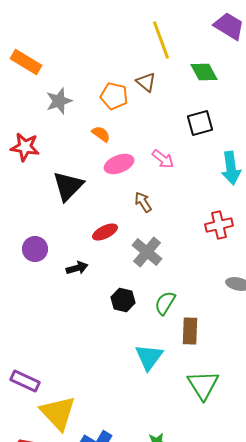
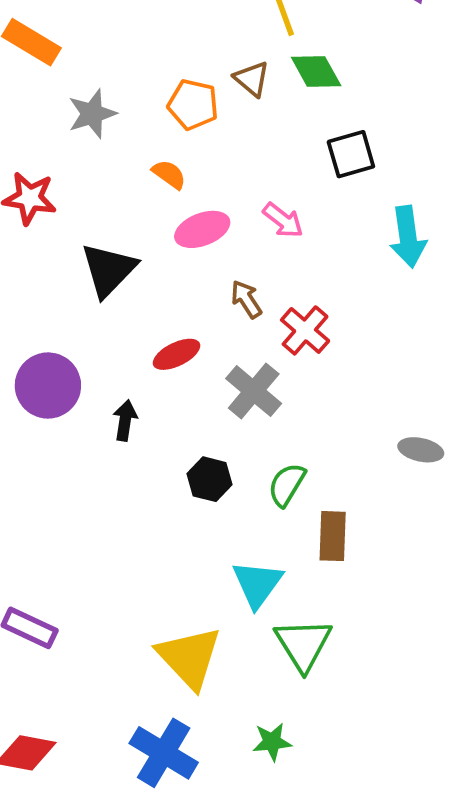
green diamond: (204, 72) -> (316, 71), moved
red cross: (219, 225) -> (305, 330), moved, turned -36
purple circle: (35, 249) -> (48, 386), size x1.4
black arrow: (77, 268) -> (125, 420), turned -65
green triangle: (203, 385) -> (303, 644), moved
yellow triangle: (58, 413) -> (189, 657), moved

